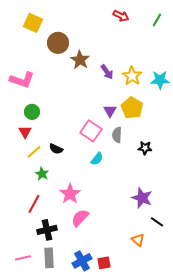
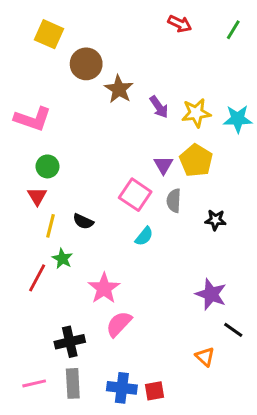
yellow star: (132, 76) -> (196, 113), turned 30
yellow line: (34, 152) -> (50, 226), turned -35
red line: (34, 204) -> (37, 278), moved
blue cross: (82, 261) -> (122, 388), turned 36

